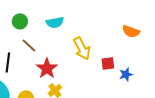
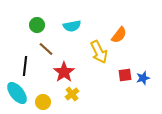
orange semicircle: (131, 31) -> (119, 35), moved, turned -72
red square: (108, 63) -> (125, 75), moved

